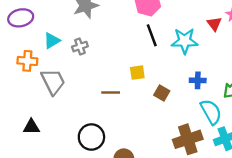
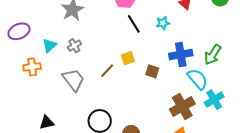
cyan star: (185, 41) -> (163, 23), size x0.6
blue cross: (198, 80) -> (181, 55), size x1.6
gray trapezoid: (53, 82) -> (73, 80), moved
brown line: (111, 92) -> (107, 71), moved, turned -35

